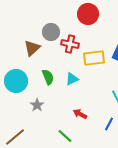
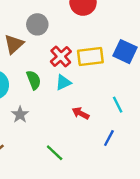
red cross: (70, 44) -> (61, 56), moved, turned 36
red arrow: (80, 114) -> (81, 113), moved

